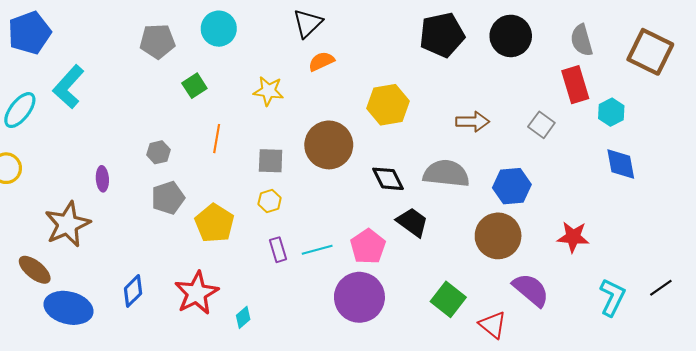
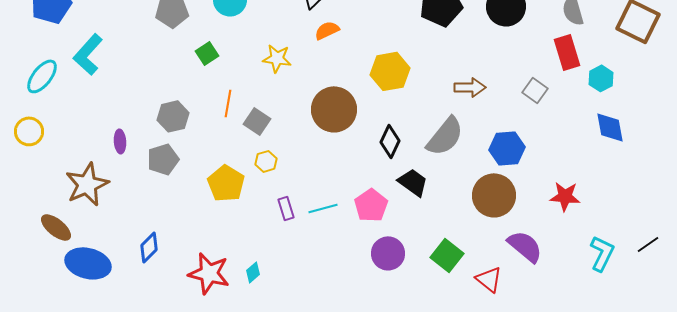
gray hexagon: (158, 152) -> (173, 116), size x1.4
gray square: (271, 161) -> (257, 121), moved, turned 32
gray semicircle: (446, 174) -> (445, 136), turned 123
black diamond: (388, 179) -> (390, 141), turned 52
gray pentagon: (168, 198) -> (163, 159), moved
yellow hexagon: (270, 201) -> (266, 161), moved
red star: (197, 293) -> (209, 273), moved, turned -30
purple circle: (359, 297) -> (388, 253), moved, size x0.7

